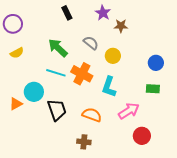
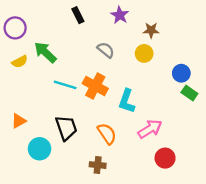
brown star: (121, 26) -> (151, 30), moved
green arrow: (58, 48) -> (45, 52), moved
yellow circle: (113, 56) -> (144, 53), moved
green rectangle: (153, 89) -> (189, 93), moved, turned 32
cyan circle: (34, 92) -> (40, 149), moved
orange semicircle: (92, 115) -> (107, 134), turned 36

